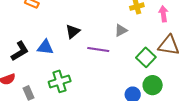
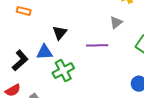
black triangle: (73, 31) -> (60, 33), moved
green cross: (60, 81) -> (63, 71), moved

